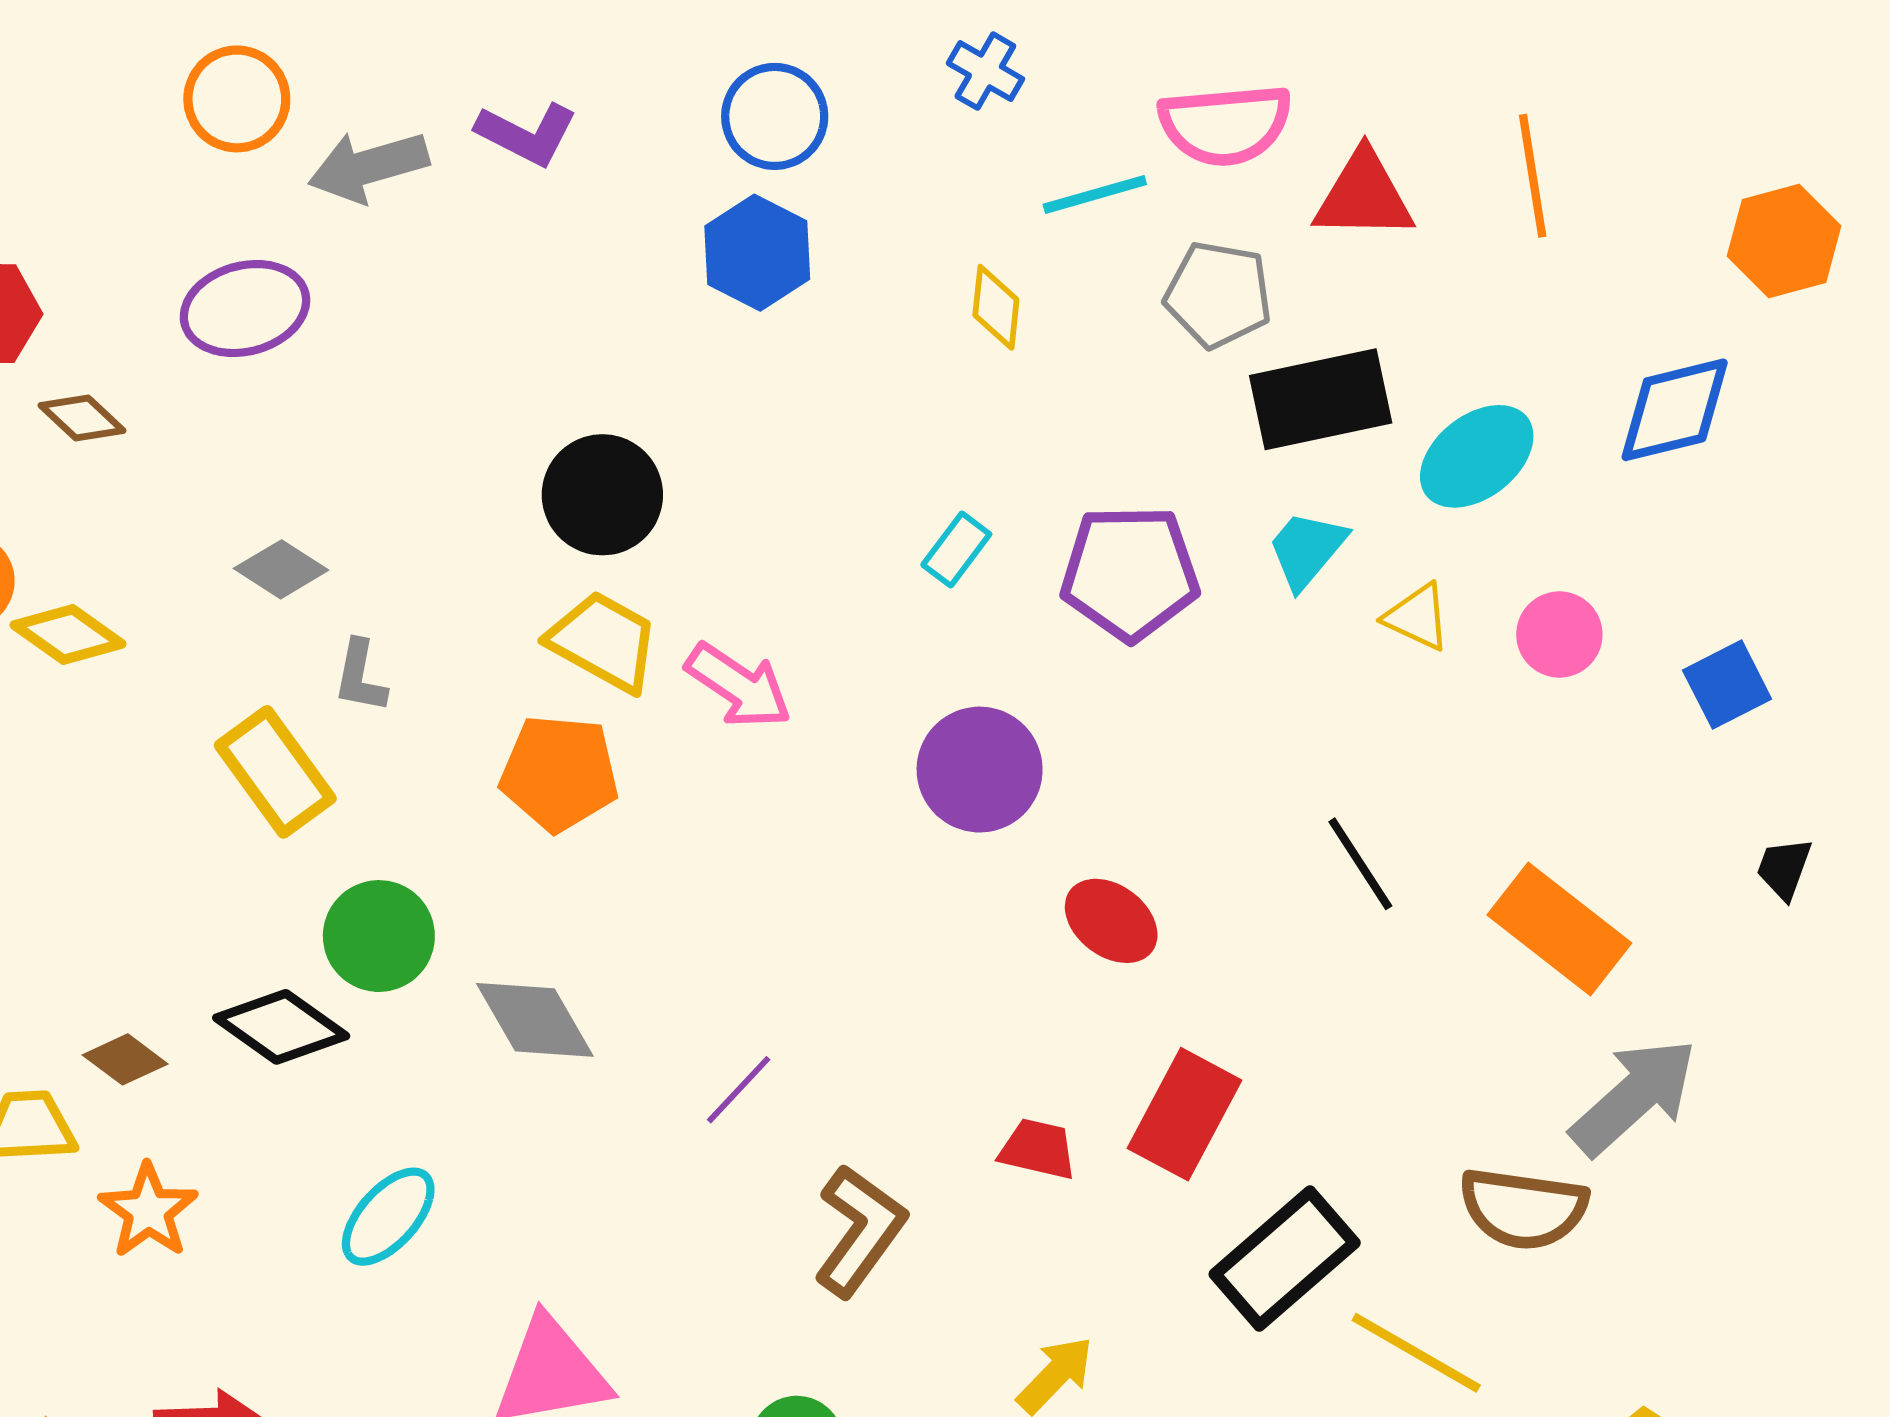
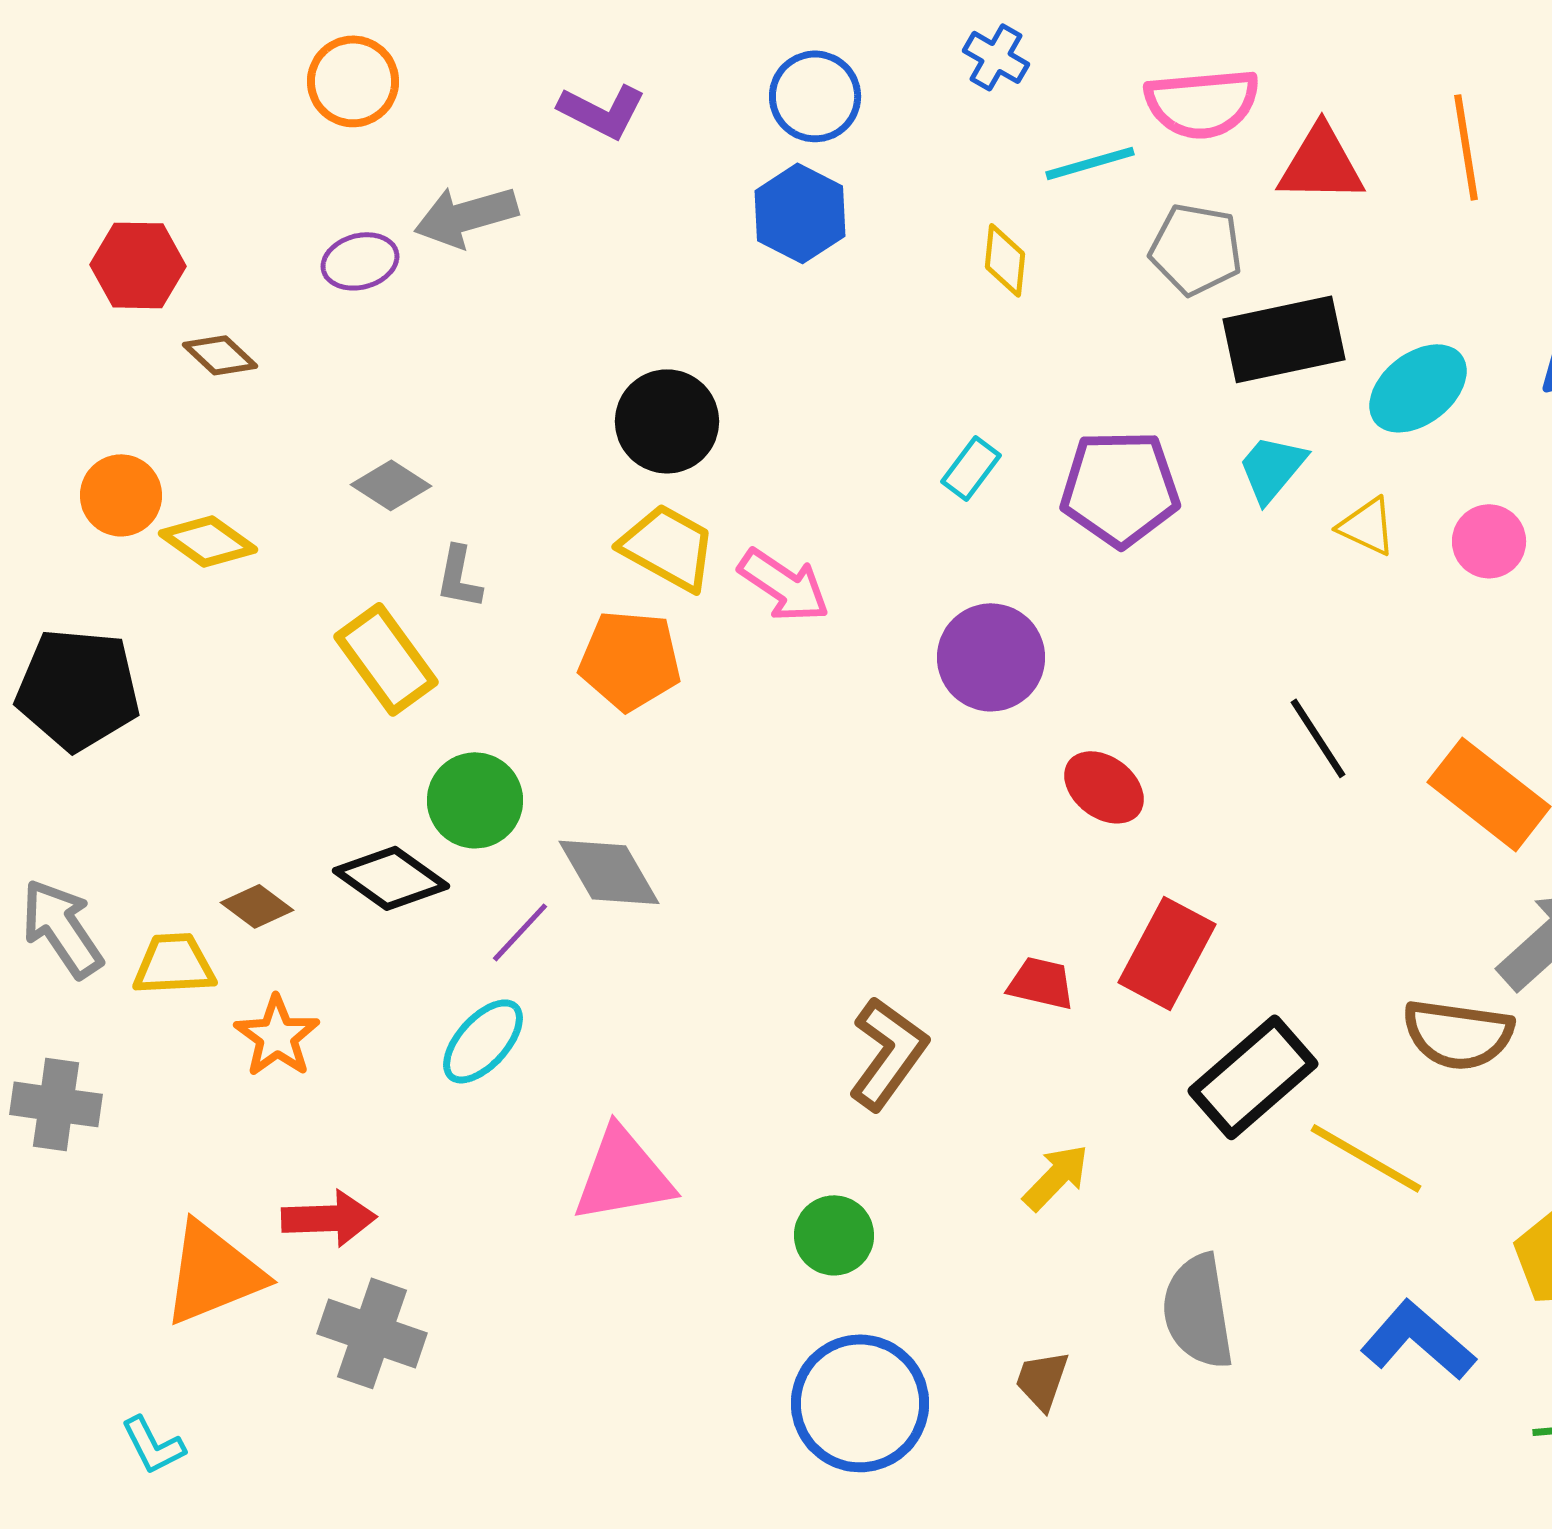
gray arrow: (368, 166) -> (466, 216), moved
purple ellipse: (245, 309) -> (360, 261), size x0.7
purple line: (739, 1090) -> (520, 932), moved

